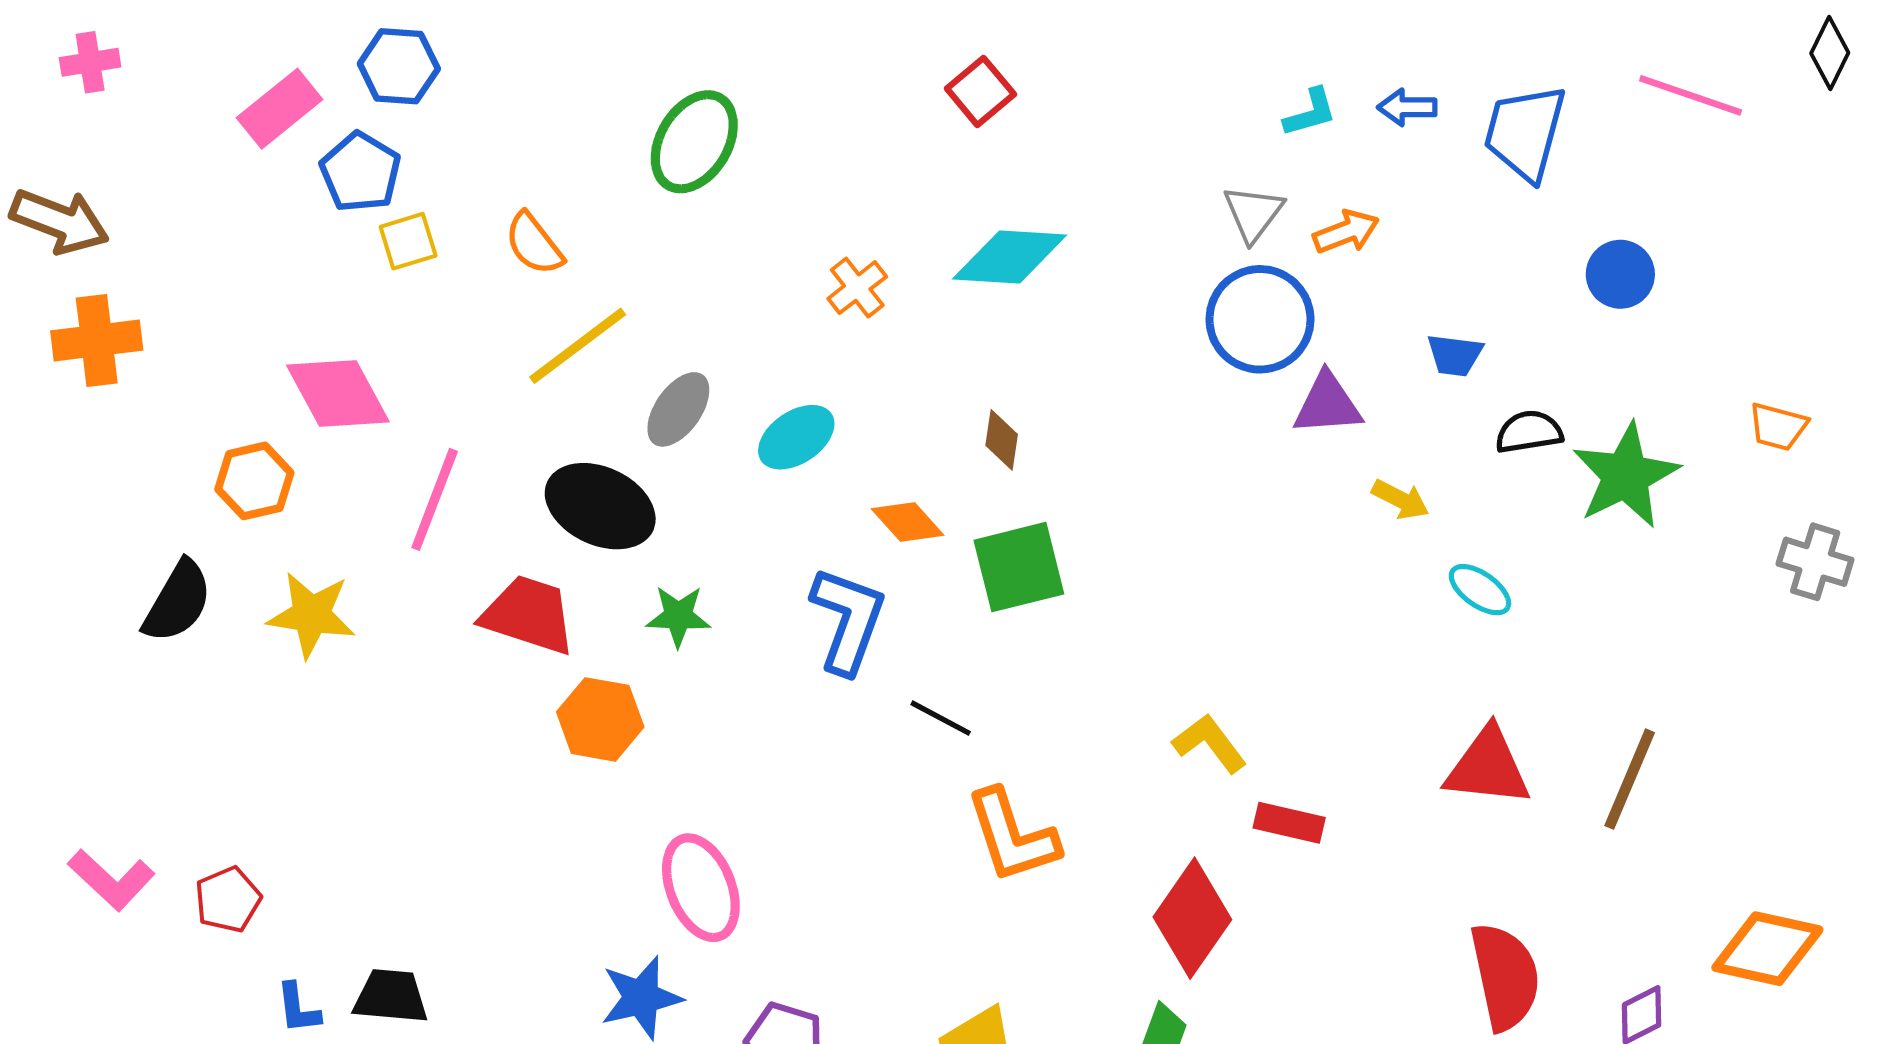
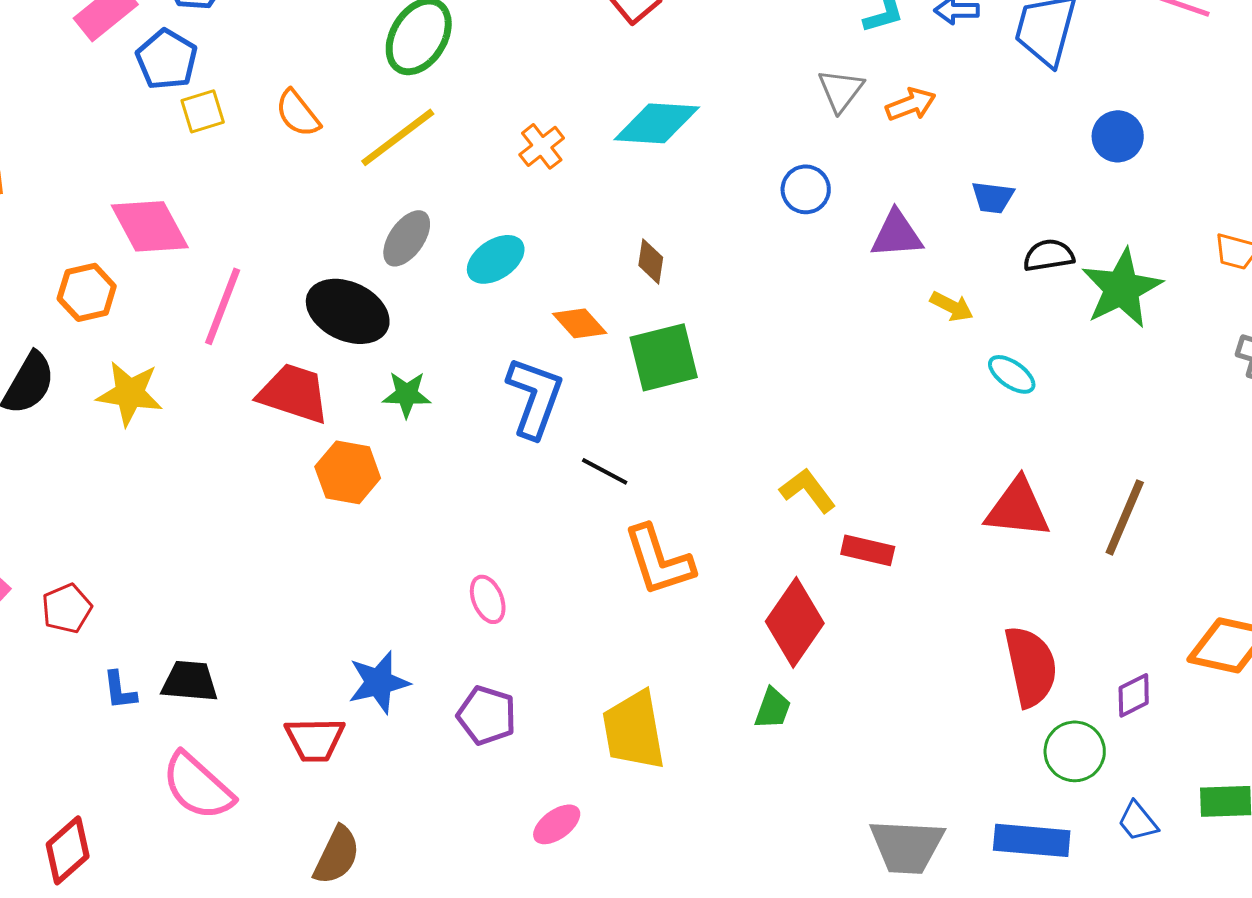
blue circle: (1260, 319) -> (806, 189), moved, size x0.6
yellow line: (578, 346) -> (398, 137), moved
pink ellipse: (701, 888) -> (488, 599), moved, size x0.6

